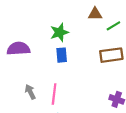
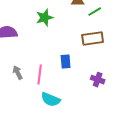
blue rectangle: (62, 55) -> (66, 62), moved

